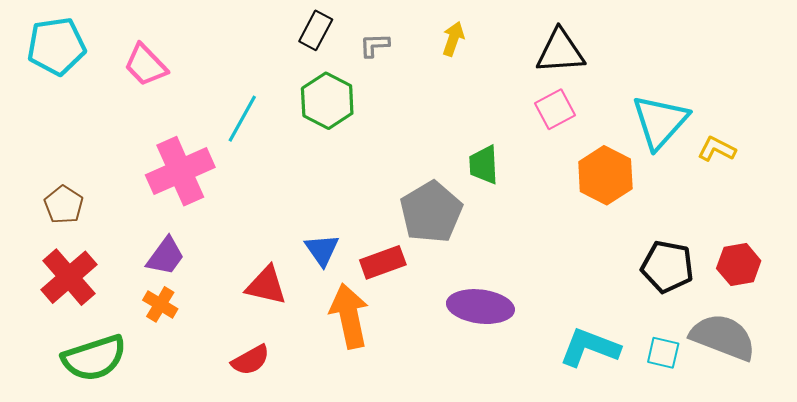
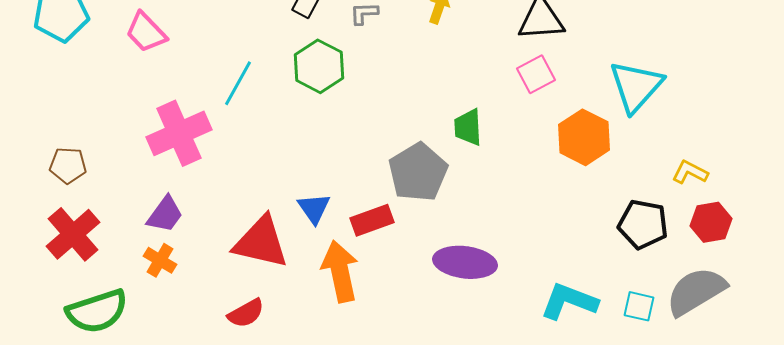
yellow L-shape: (717, 149) -> (690, 172), moved
brown pentagon: (64, 205) -> (68, 165), turned -30
red triangle: (266, 286) -> (261, 242), size x1.4
gray semicircle: (723, 337) -> (696, 291), turned -52

